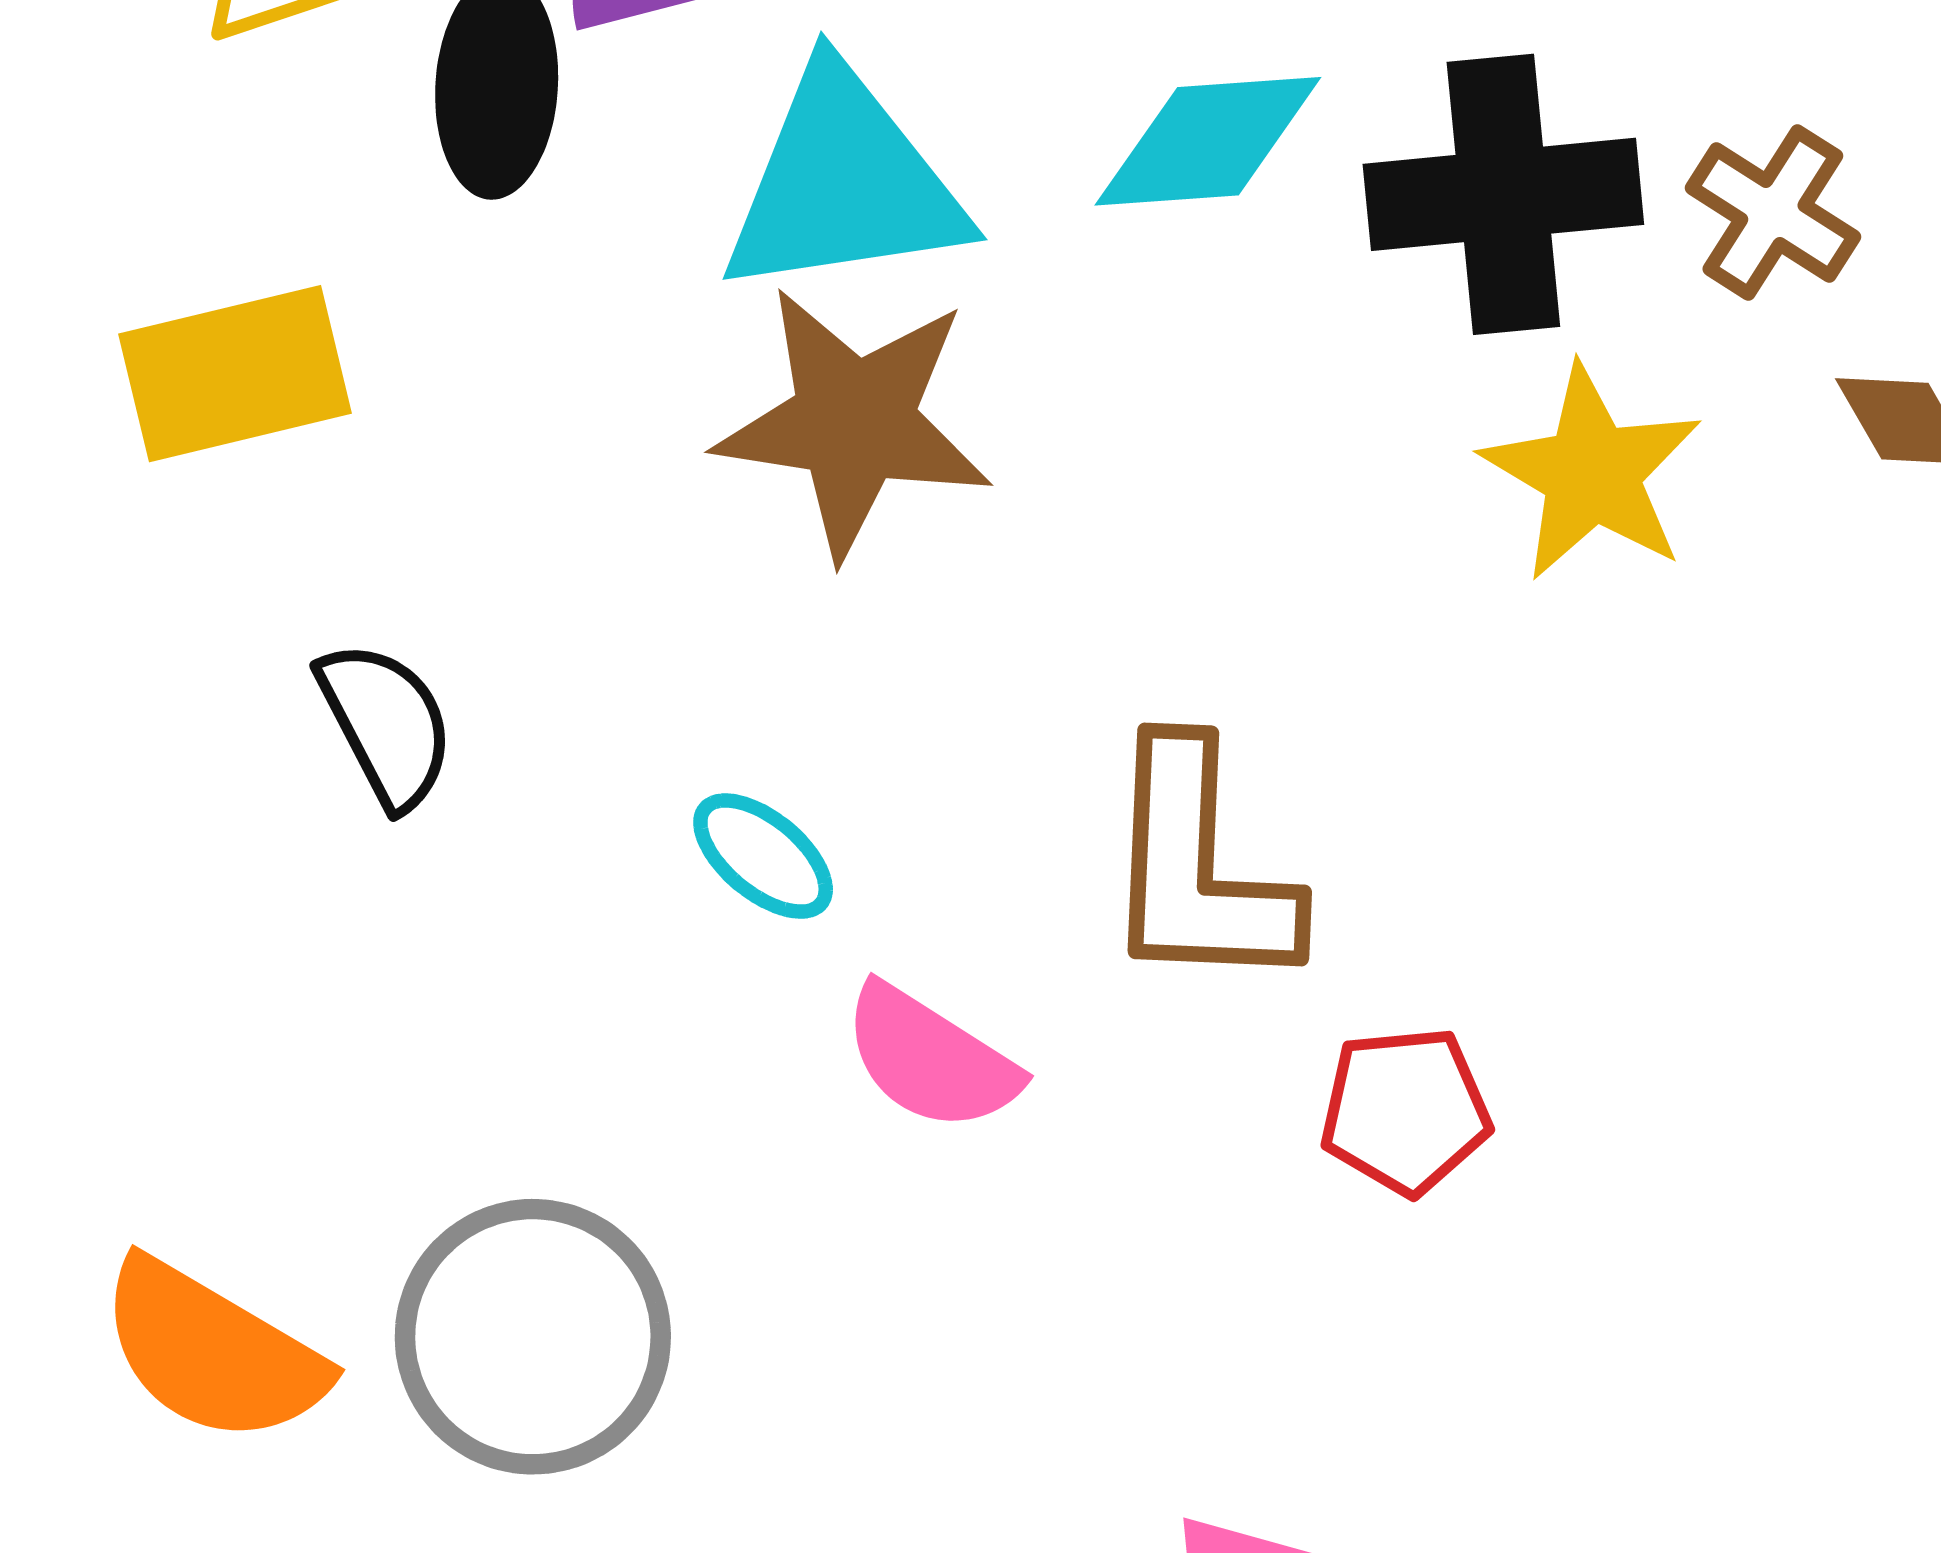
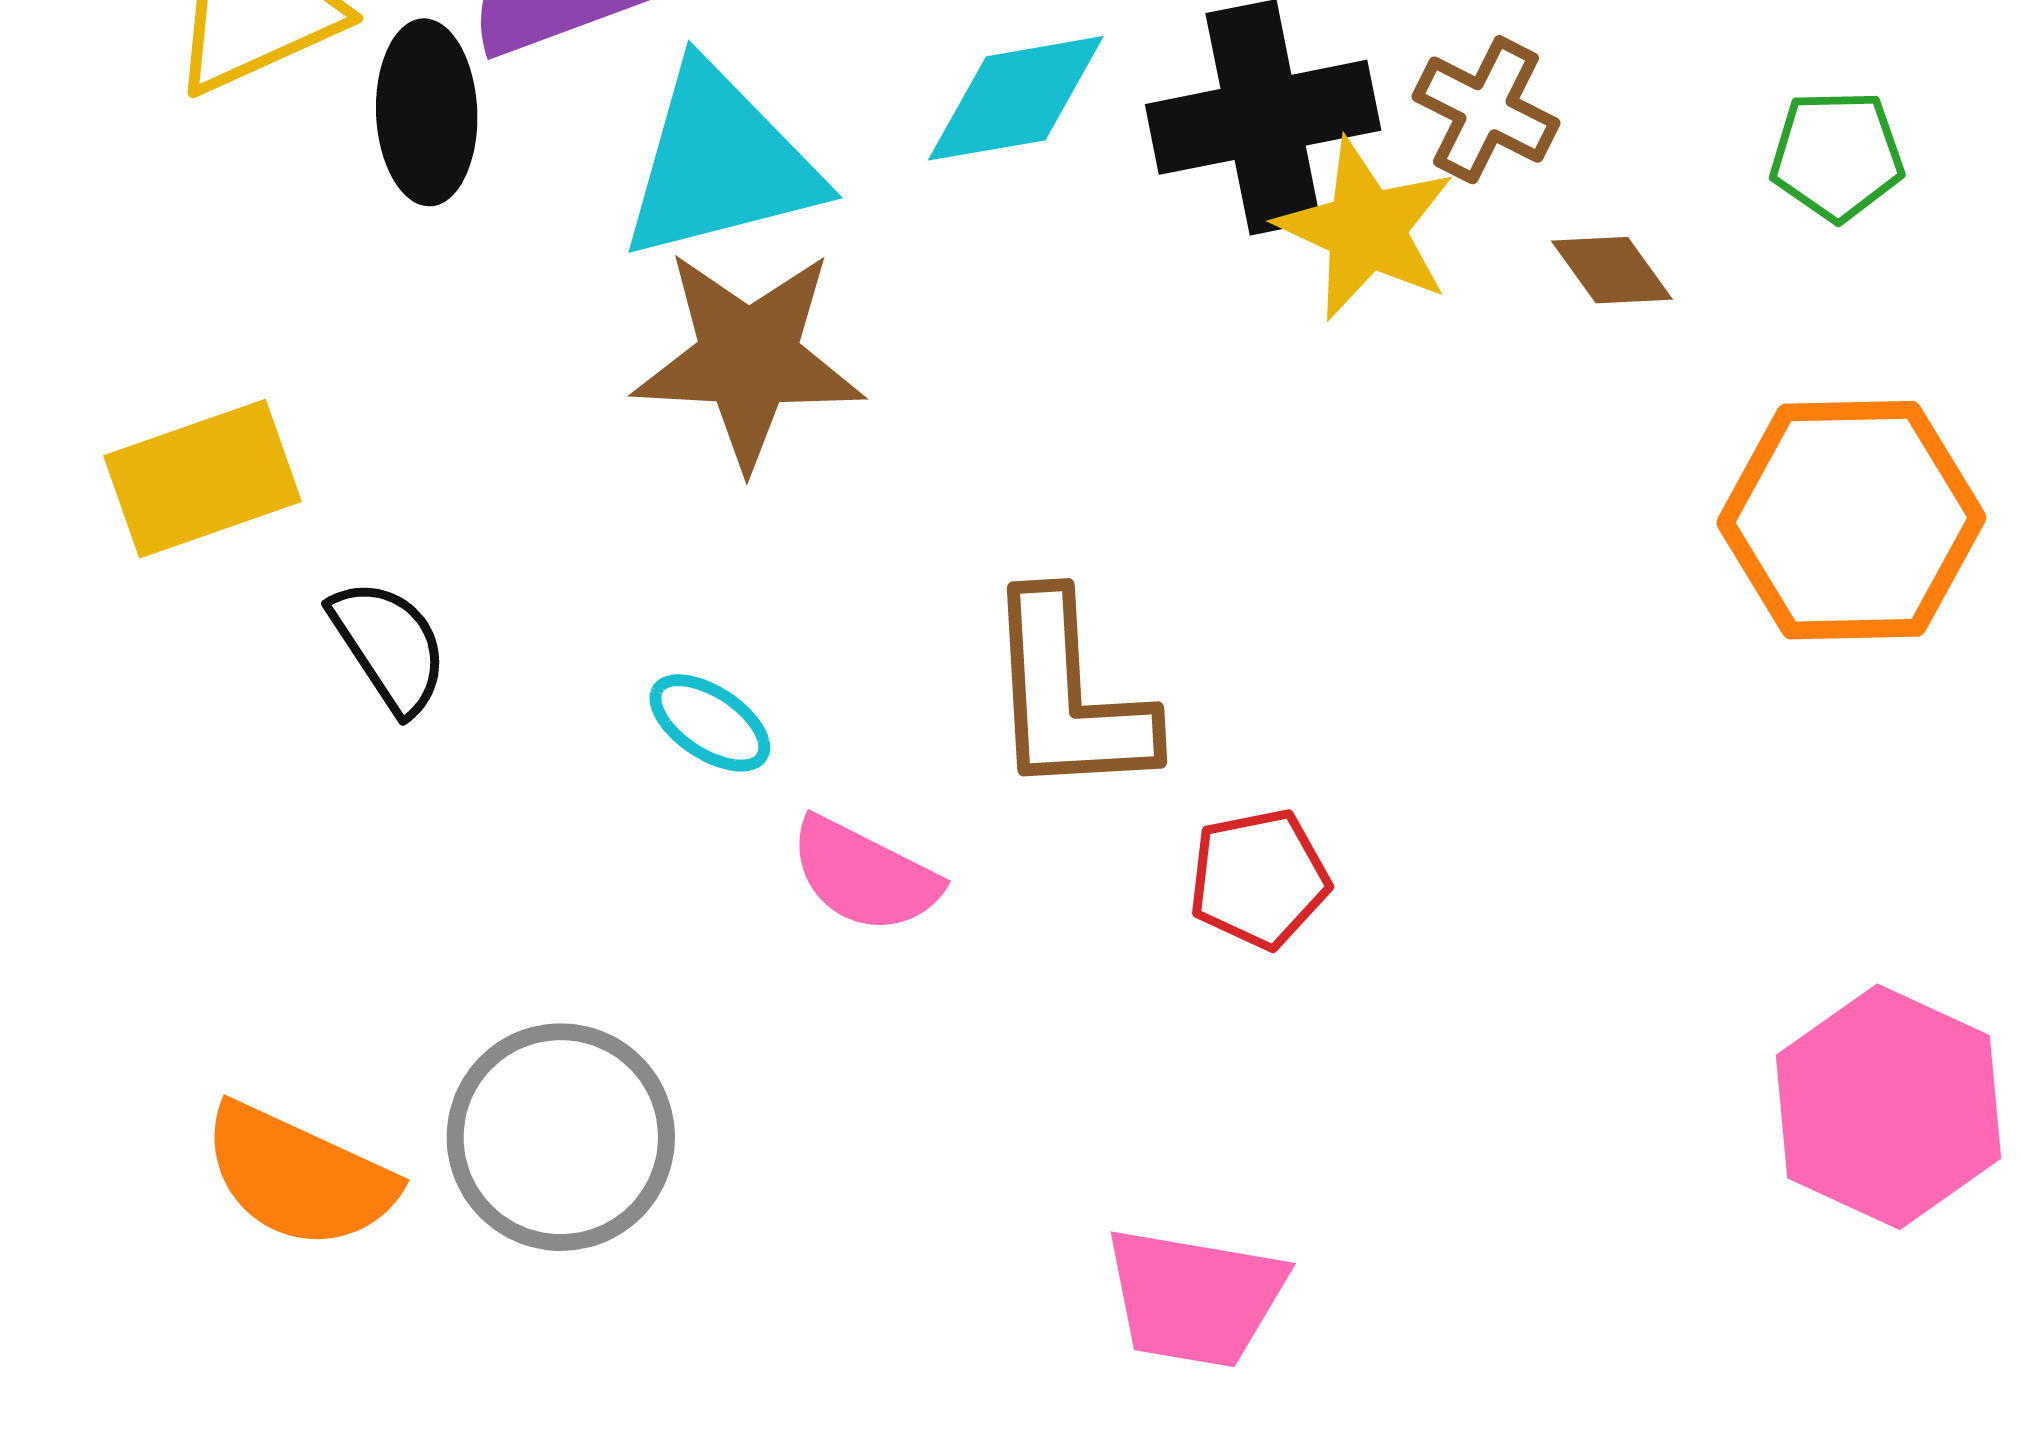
yellow rectangle: (235, 374) -> (203, 479), moved
yellow star: (1592, 473) -> (1366, 229), moved

